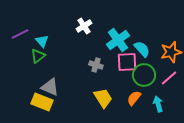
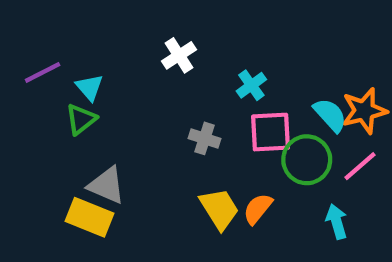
cyan cross: (118, 40) -> (251, 85), size x0.6
cyan semicircle: (142, 49) -> (330, 115), moved
orange semicircle: (134, 98) -> (258, 209), moved

